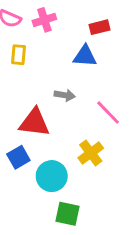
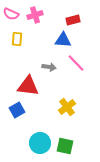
pink line: (108, 112) -> (76, 63), moved
cyan circle: (52, 176) -> (40, 143), moved
green square: (68, 214) -> (65, 146), moved

